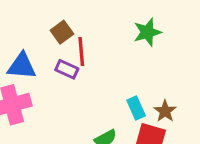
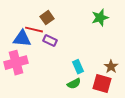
red line: (81, 52) -> (34, 30), moved, turned -72
cyan rectangle: (136, 108) -> (78, 67), moved

